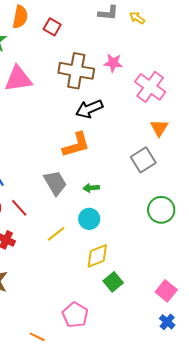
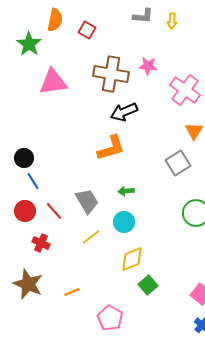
yellow arrow: (137, 18) -> (172, 21), turned -119
gray trapezoid: (55, 183) -> (87, 201), moved
orange line: (37, 337) -> (72, 292), moved, turned -49

